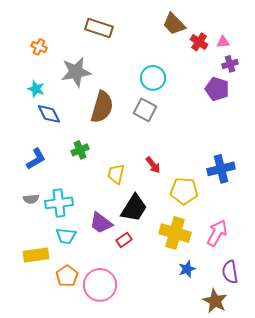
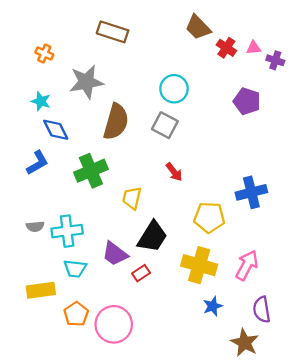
purple cross: (230, 64) -> (275, 60), moved, turned 35
green cross: (80, 150) -> (91, 171), size x1.6
blue L-shape: (36, 159) -> (37, 163), moved
red arrow: (153, 165) -> (174, 172), moved

